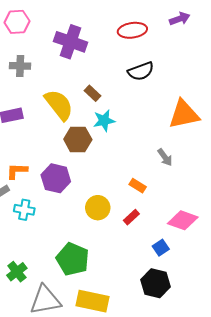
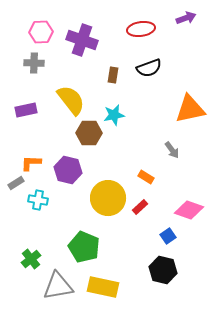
pink hexagon: (17, 22) -> (41, 32), moved
brown rectangle: (93, 93) -> (113, 75), moved, turned 56
yellow circle: (98, 208) -> (108, 198), size x1.5

